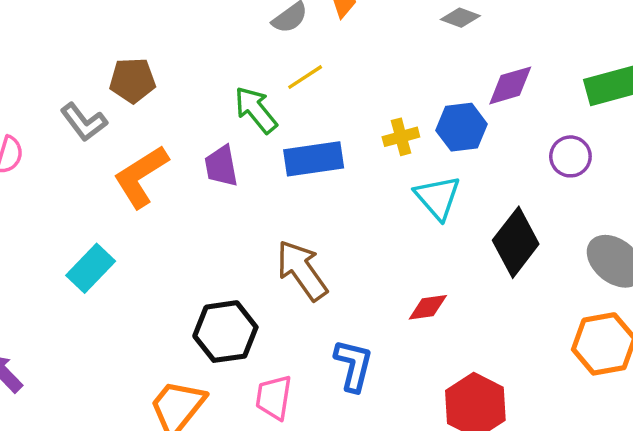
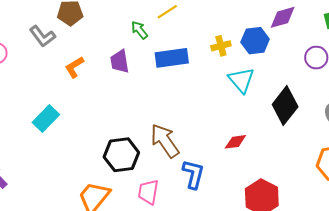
green arrow: (256, 110) -> (139, 30), size x0.7
orange L-shape: (141, 177) -> (74, 67), size x0.6
brown arrow: (302, 270) -> (165, 141), moved

